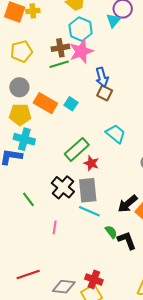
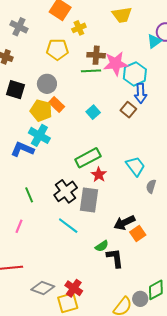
yellow cross: (33, 11) -> (79, 28), moved, turned -32
cyan hexagon: (81, 29) -> (135, 74), moved
blue arrow: (102, 77) -> (141, 93), moved
orange rectangle: (45, 103) -> (57, 105), moved, size x0.7
cyan trapezoid: (116, 134) -> (135, 166), moved
cyan line: (89, 211) -> (68, 226), moved
pink line: (55, 227) -> (19, 226), moved
green semicircle: (111, 232) -> (102, 246), turned 80

